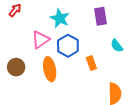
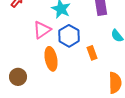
brown circle: (16, 67) -> (18, 77), moved

